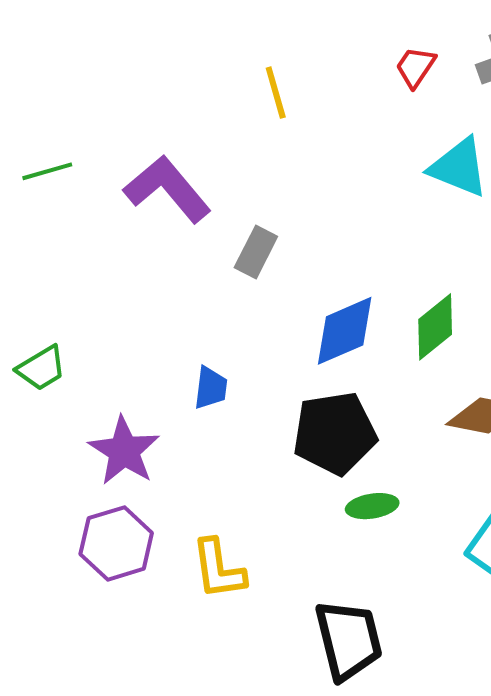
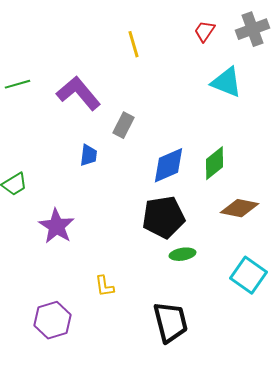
blue trapezoid: (211, 388) -> (88, 155), moved
purple hexagon: (116, 543) -> (52, 320), moved
yellow L-shape: (219, 569) -> (104, 286), size x0.7

